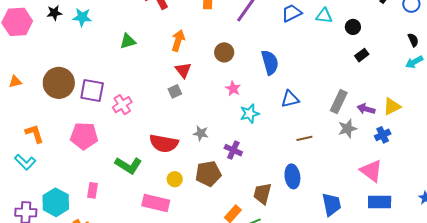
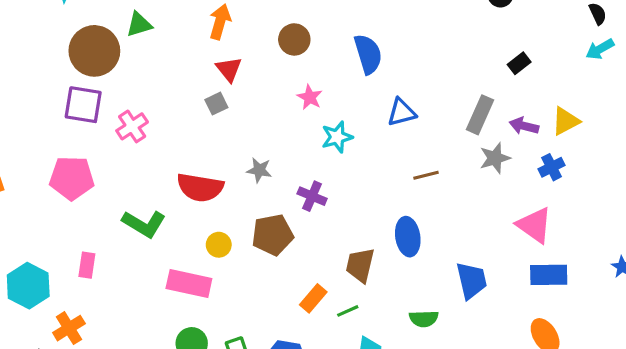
black rectangle: (362, 55) -> (519, 63), moved
brown circle: (59, 83) -> (94, 51), moved

